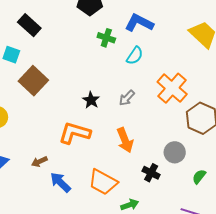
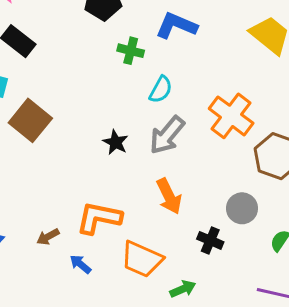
cyan semicircle: (135, 56) -> (161, 90), moved
gray arrow: (127, 98) -> (167, 135), size x1.6
orange L-shape: (75, 133) -> (99, 218), moved
blue arrow: (60, 182) -> (80, 264), size x0.7

